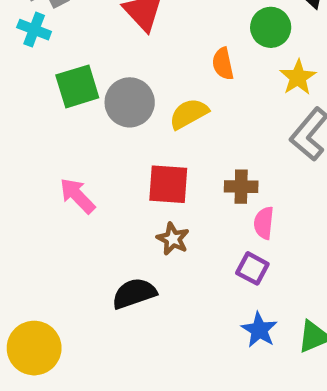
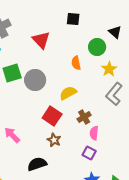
yellow semicircle: (189, 114) -> (68, 93), moved
red square: (168, 184) -> (52, 116), turned 30
brown cross: (241, 187) -> (84, 117), turned -32
pink arrow: (77, 196) -> (12, 135), moved

